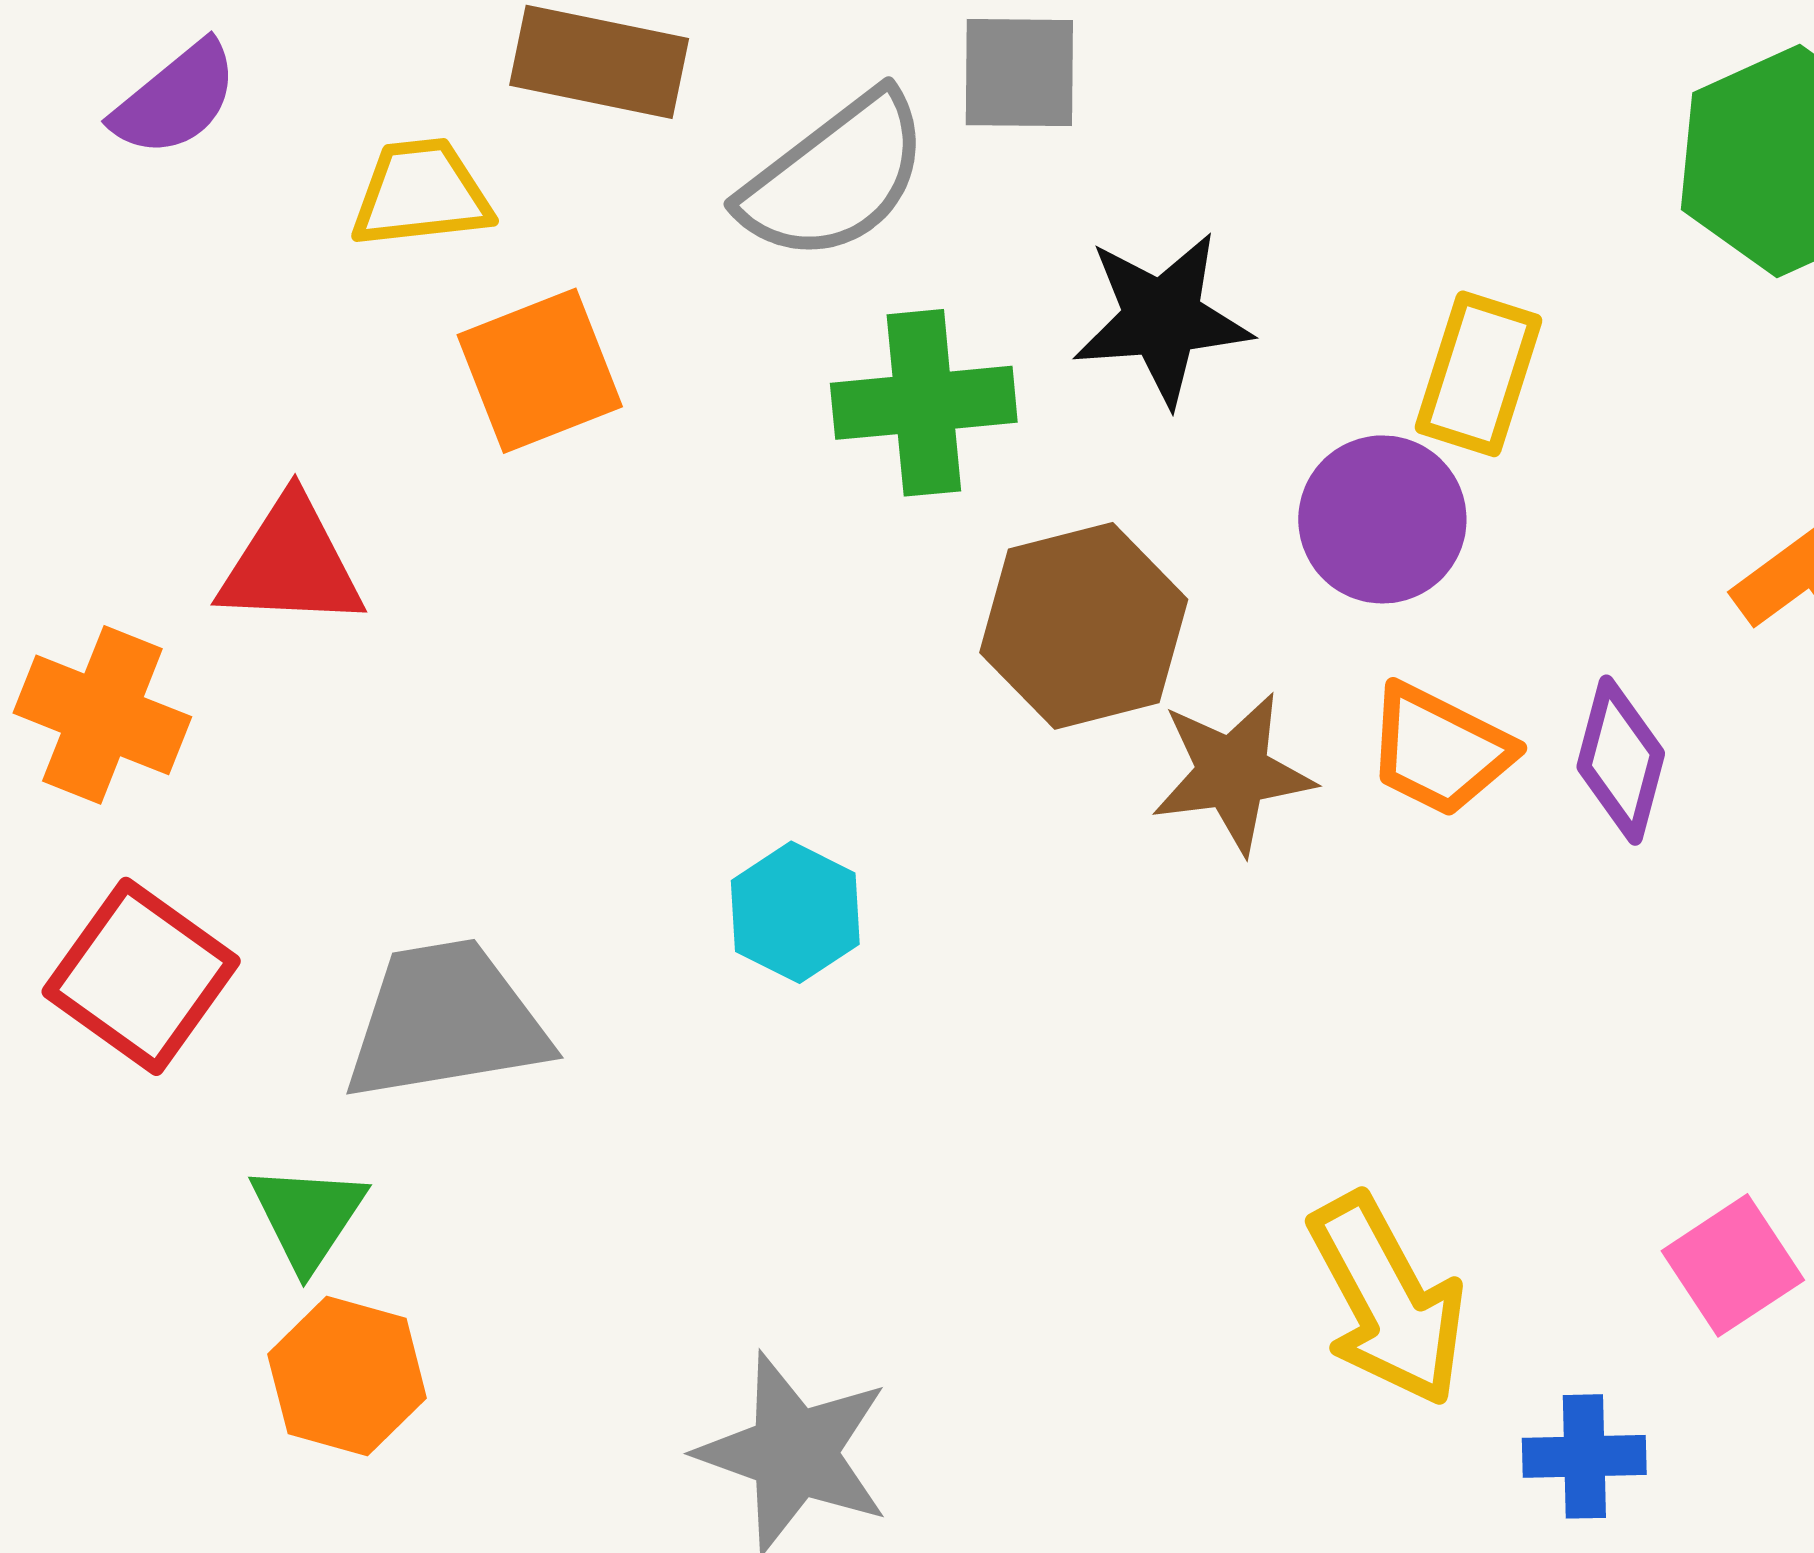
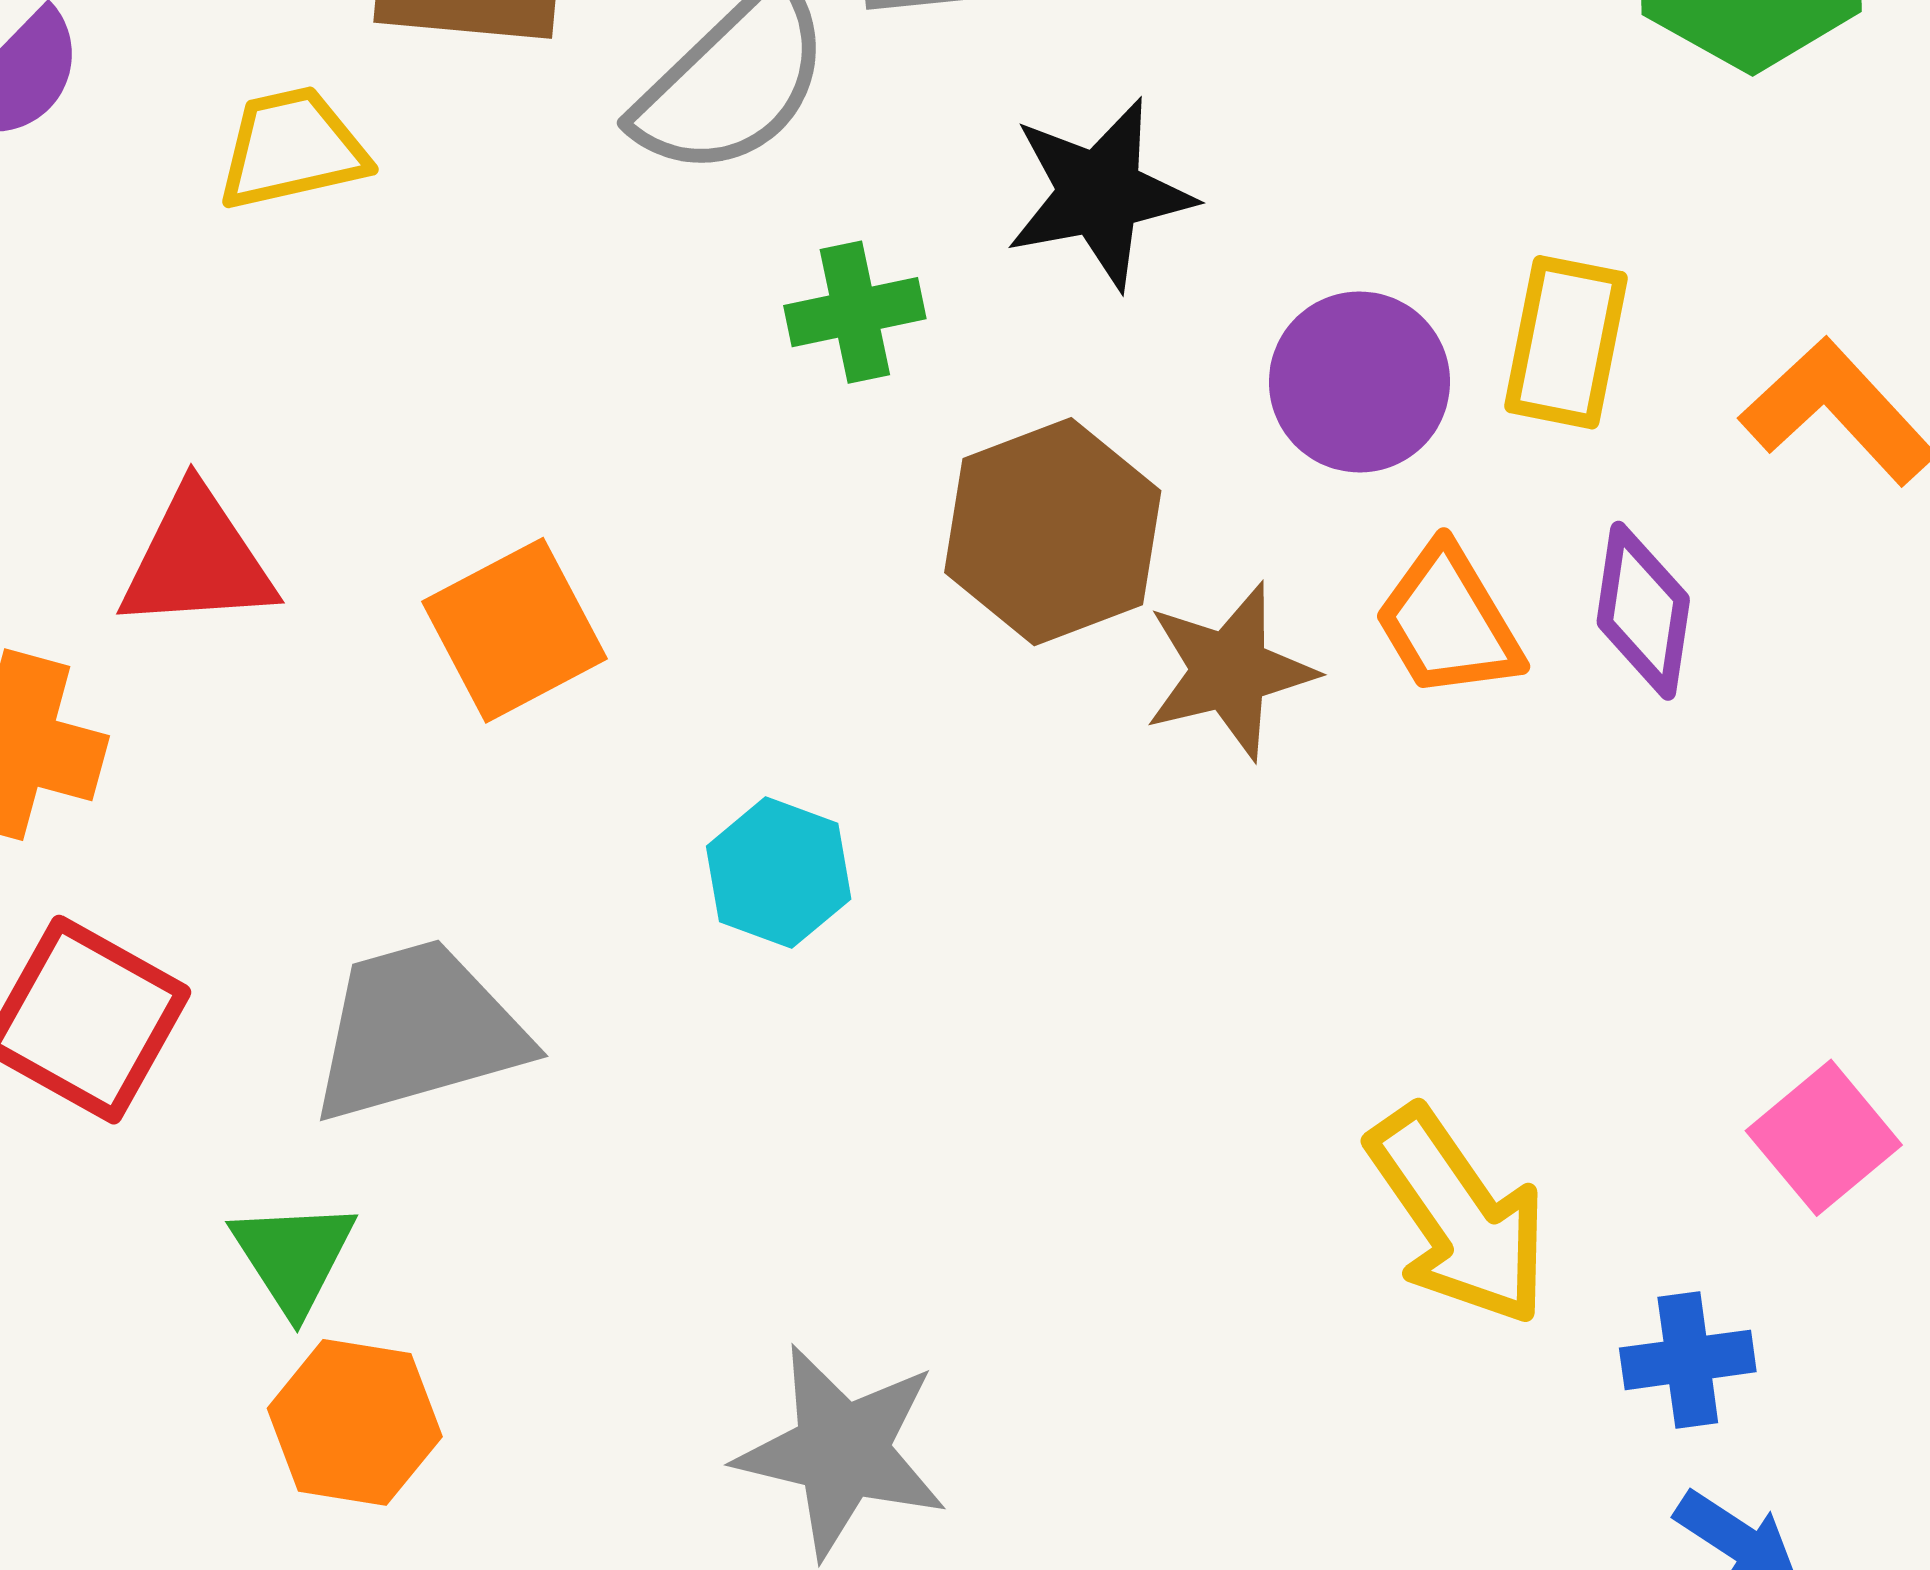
orange square: (540, 371) -> (514, 630), moved
yellow rectangle: (1479, 374) -> (1566, 342), moved
green cross: (924, 403) -> (855, 312), size x0.7
orange trapezoid: (1439, 750) -> (1448, 622), turned 39

